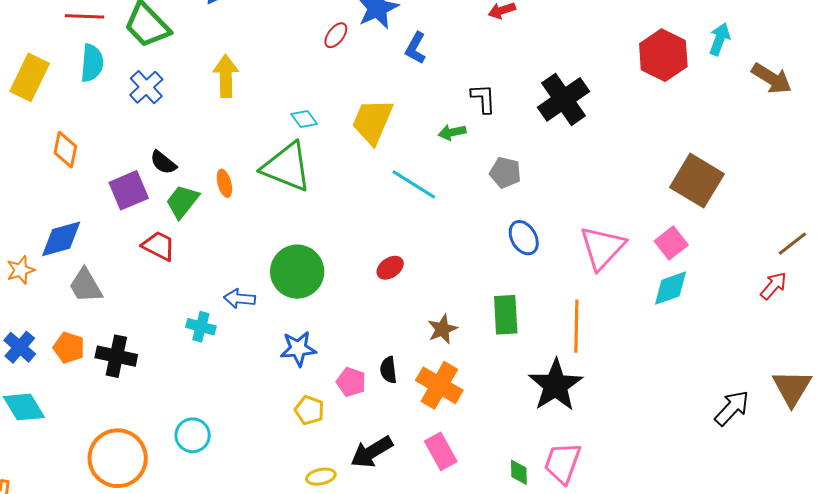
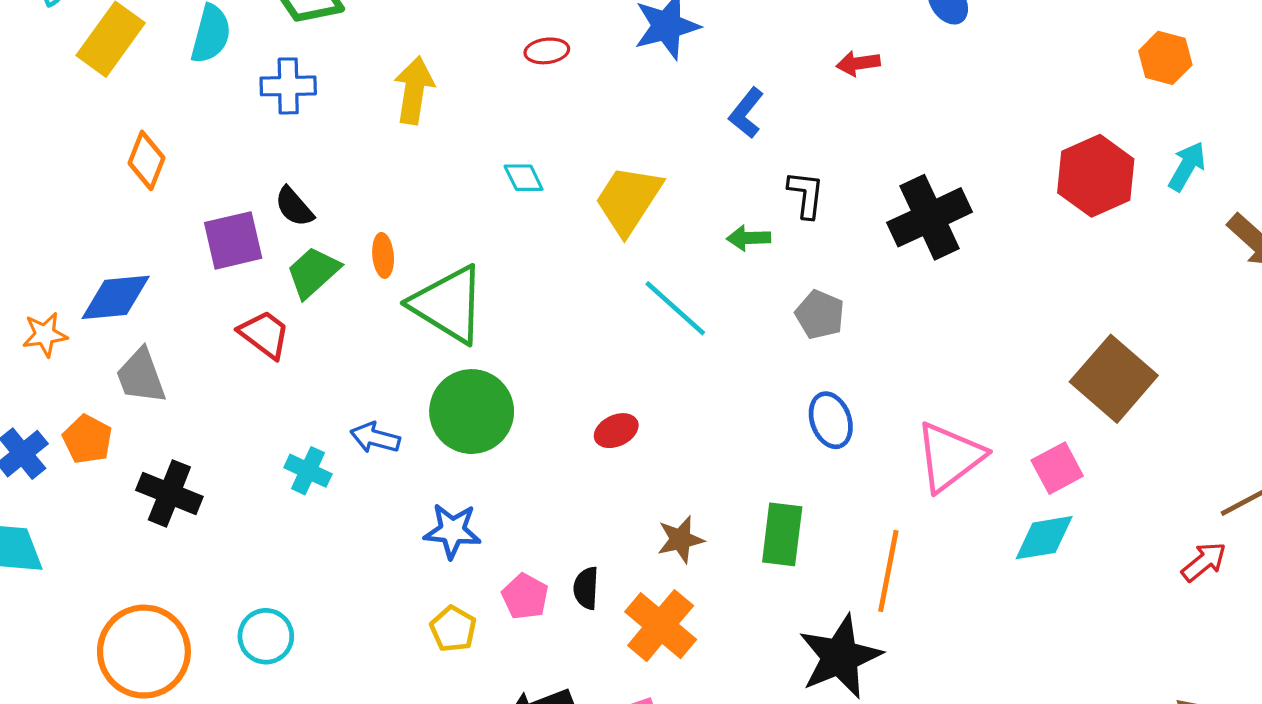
red ellipse: (336, 35) -> (547, 51), moved, turned 36
blue L-shape: (416, 48) -> (746, 113), moved
blue cross: (146, 87) -> (288, 86), turned 32
green triangle: (287, 167) -> (448, 304), moved
orange pentagon: (69, 348) -> (87, 439), moved

